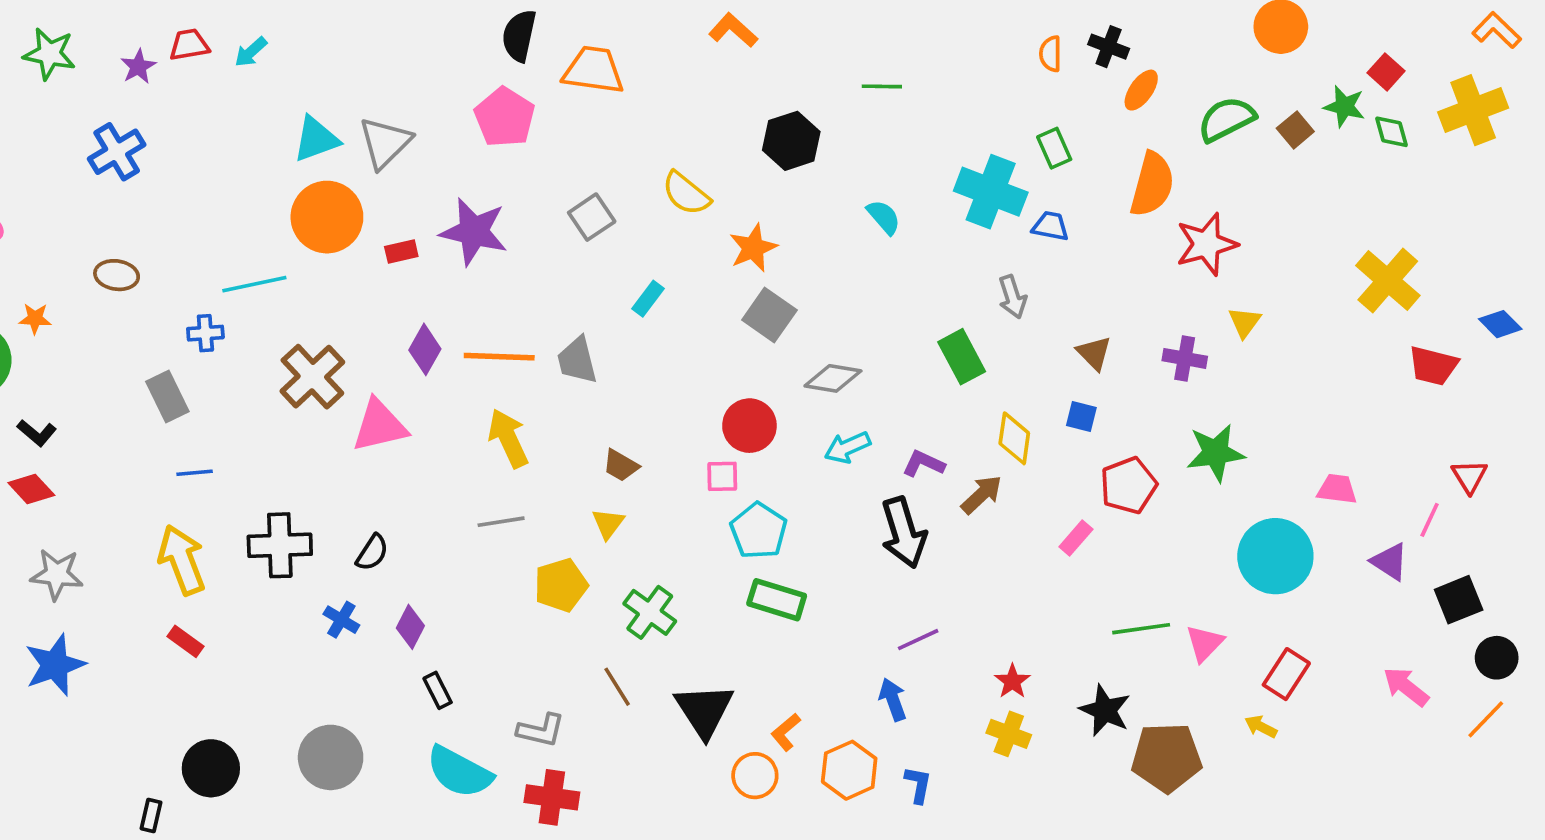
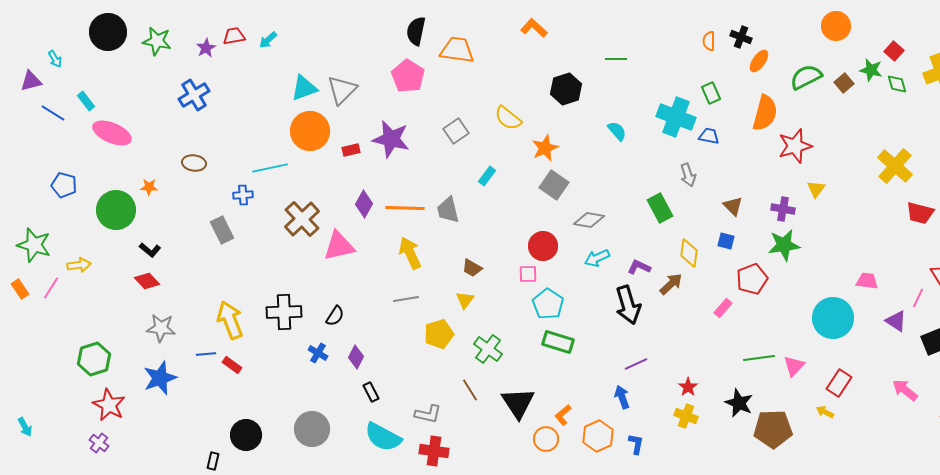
green star: (1216, 453) -> (784, 245), moved
blue line: (195, 473) -> (206, 354), moved

